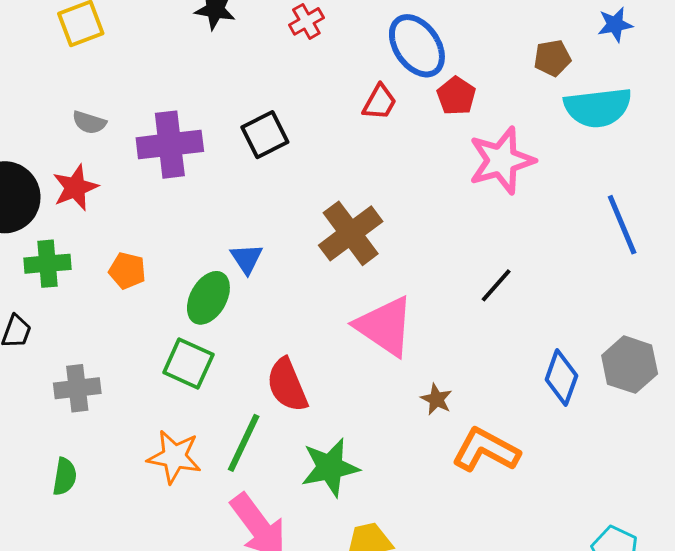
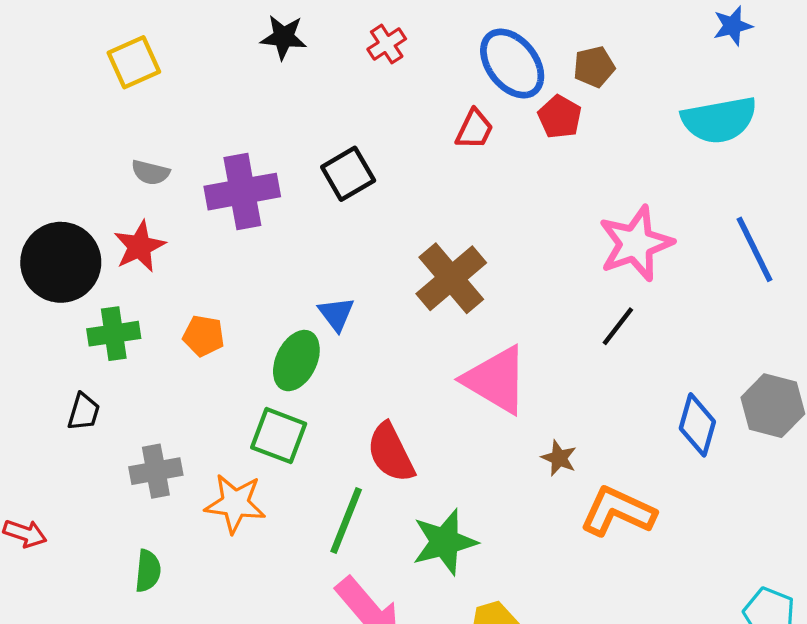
brown pentagon: (552, 58) -> (594, 67), moved
pink star: (502, 160) -> (636, 243), moved
orange star: (174, 457) -> (235, 503), moved

